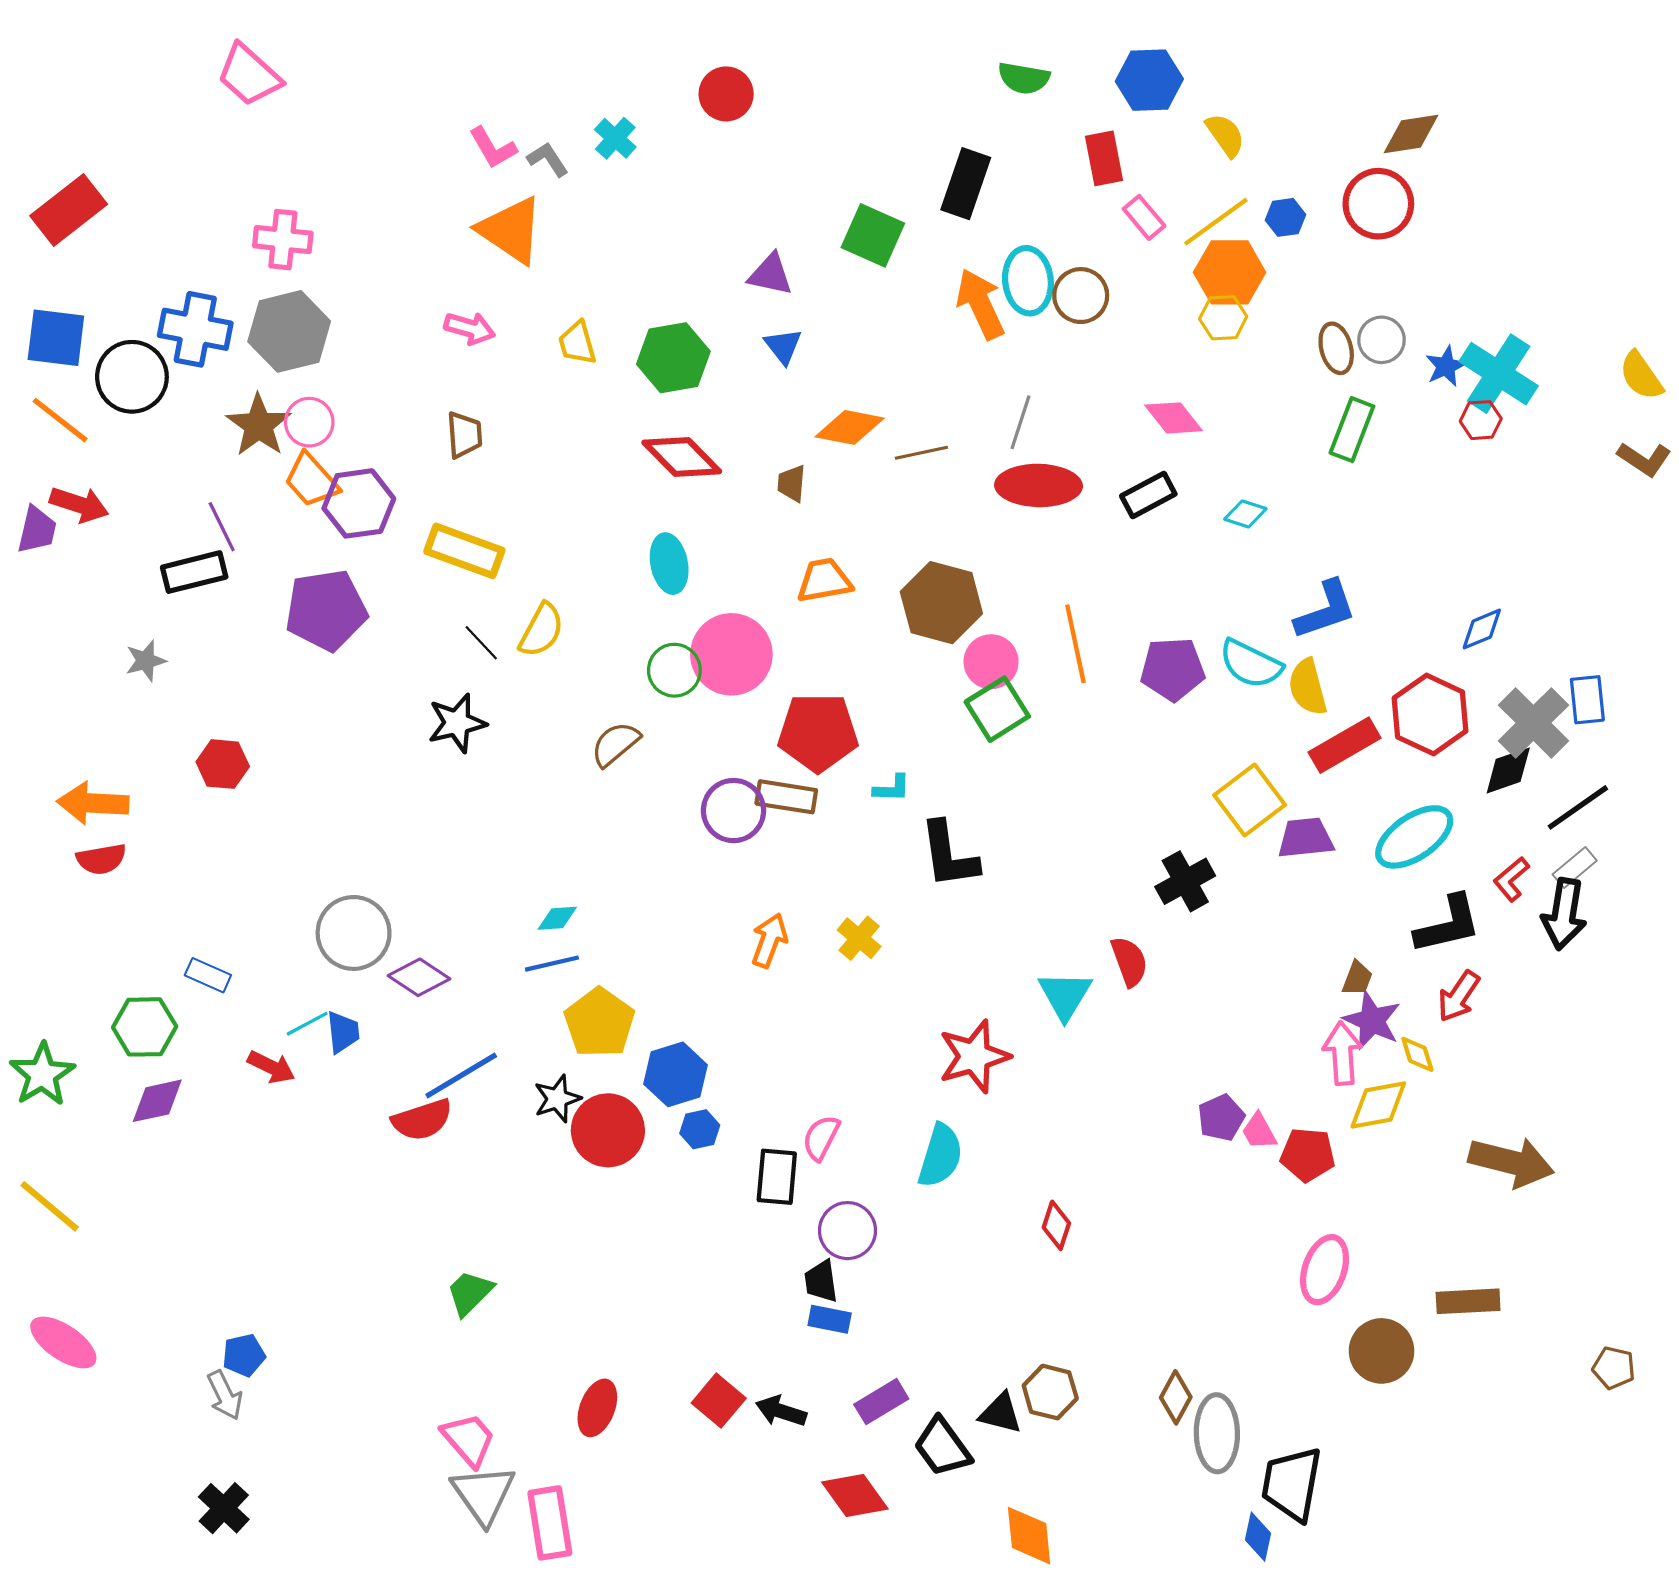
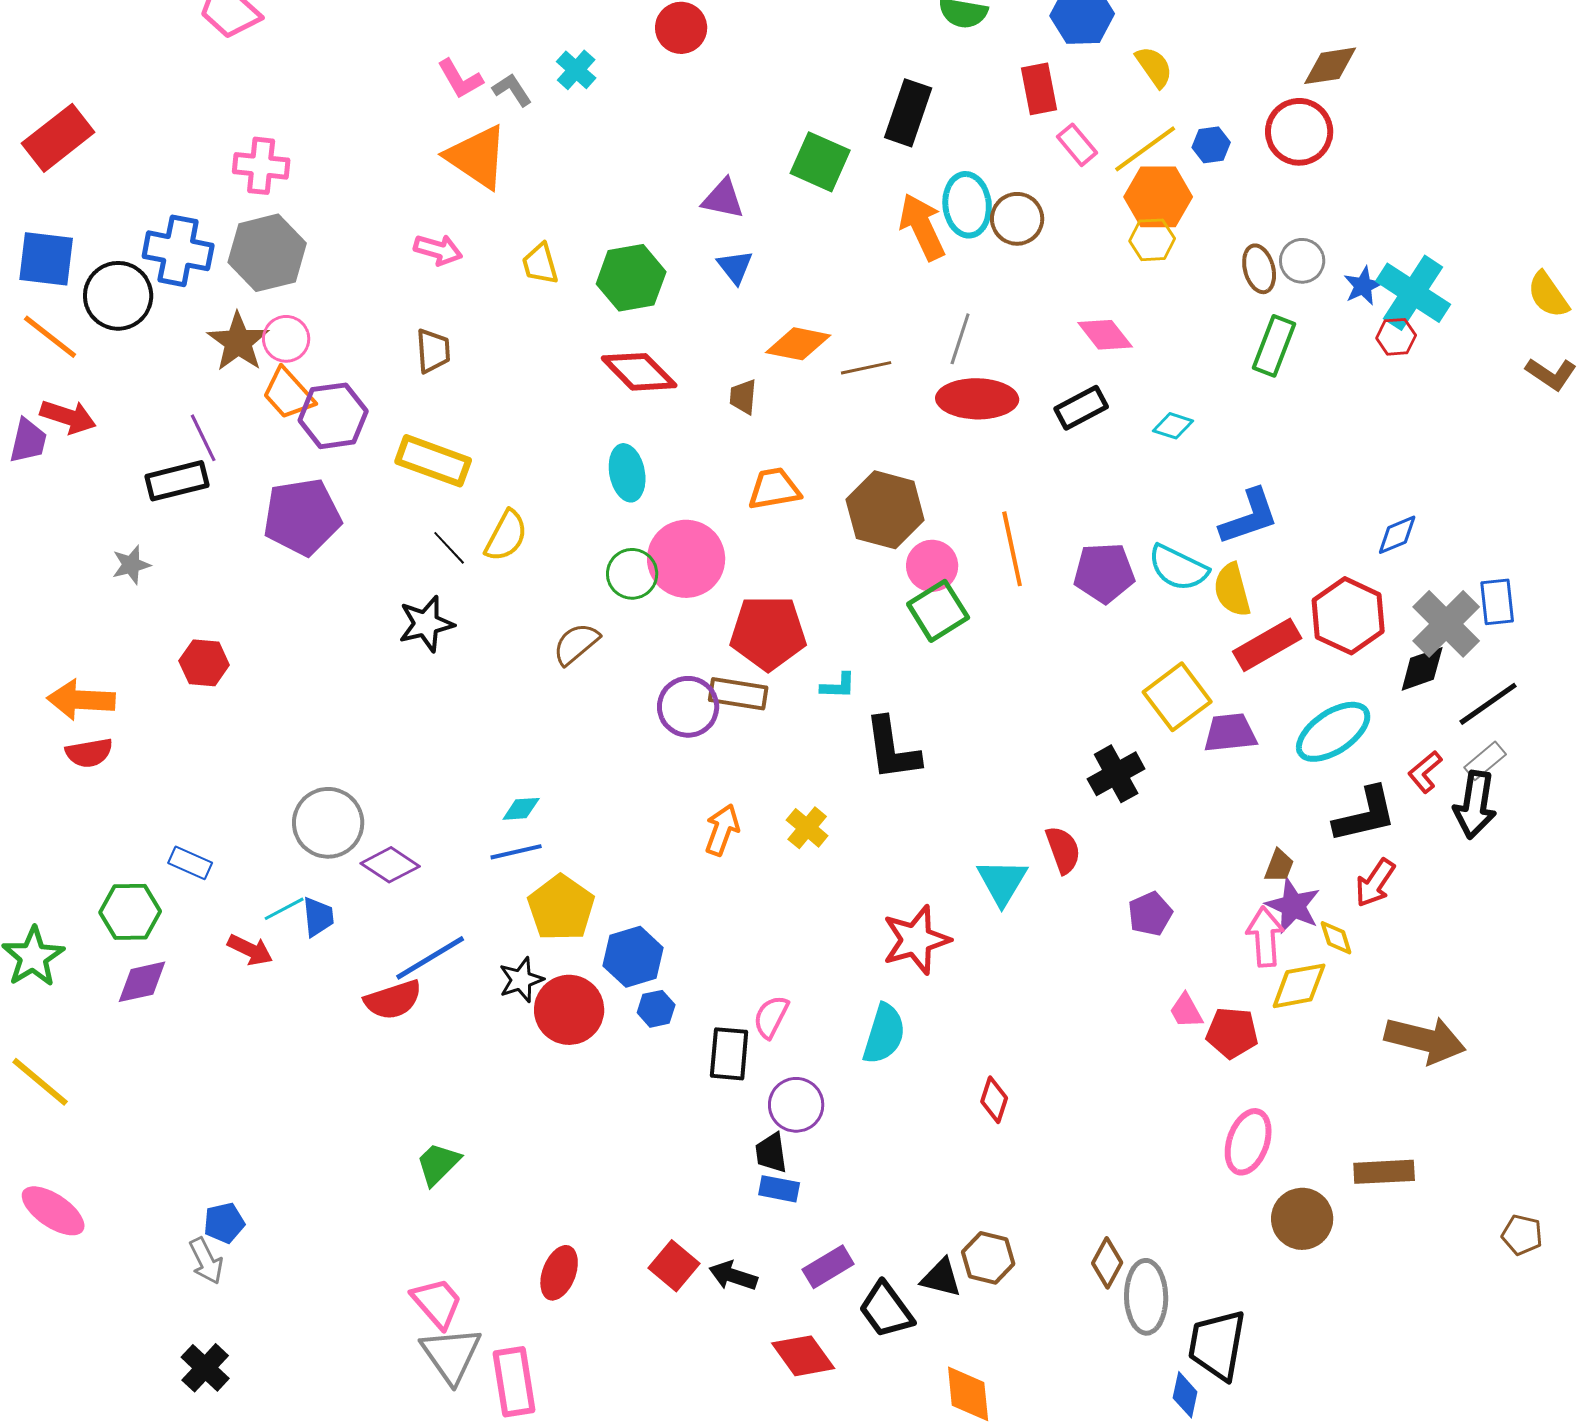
purple pentagon: (1221, 1118) -> (1150, 914), moved

